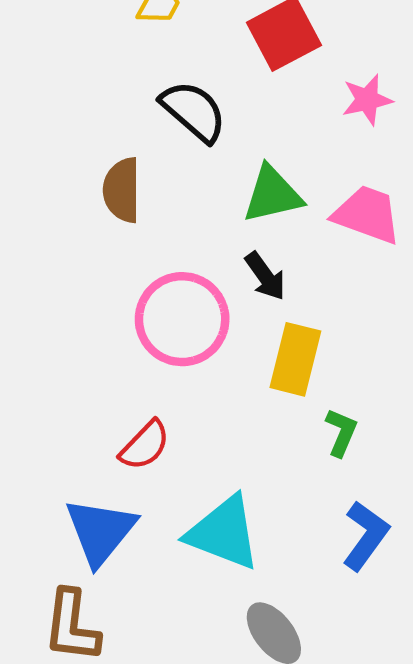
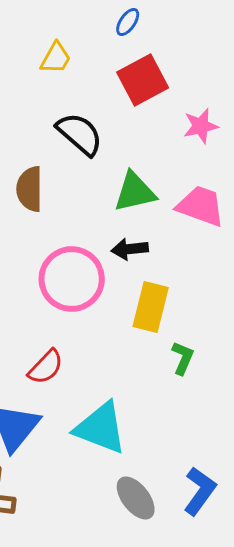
black arrow: (265, 276) -> (130, 249), turned 120
blue L-shape: (366, 536) -> (200, 491), moved

